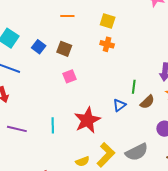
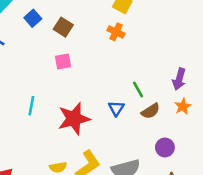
green line: (134, 87) -> (138, 90), turned -48
blue triangle: (119, 105) -> (116, 108), turned -32
cyan line: (53, 125) -> (31, 106), moved

